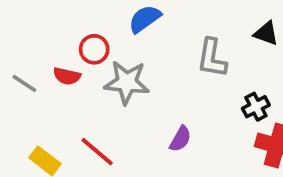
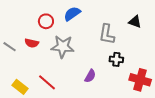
red circle: (94, 49) -> (46, 21), moved
black cross: (256, 107) -> (116, 59), moved, turned 32

